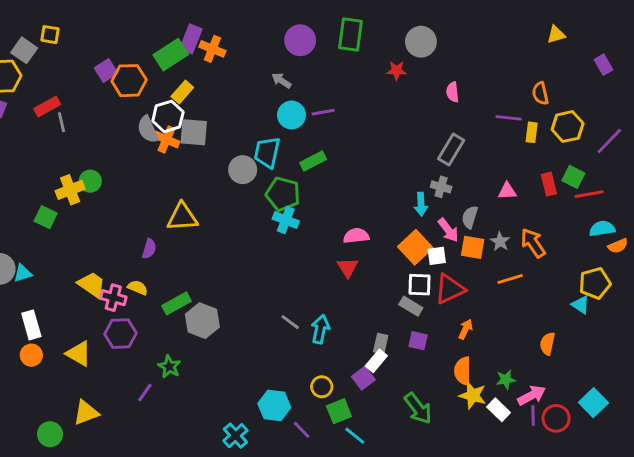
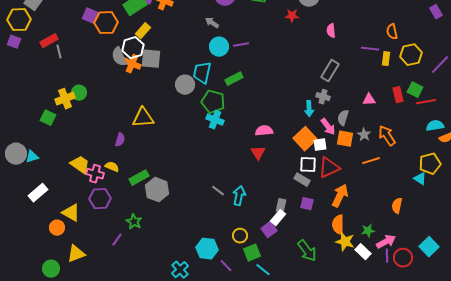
purple square: (106, 70) -> (90, 16), turned -35
white rectangle: (31, 325) -> (38, 193), turned 66
orange arrow: (466, 329) -> (340, 196), size x1.6
orange circle: (31, 355) -> (57, 228), moved

